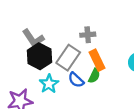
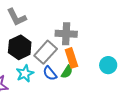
gray cross: (88, 35) -> (66, 34), size x1.5
gray L-shape: (33, 38) -> (17, 17), moved

